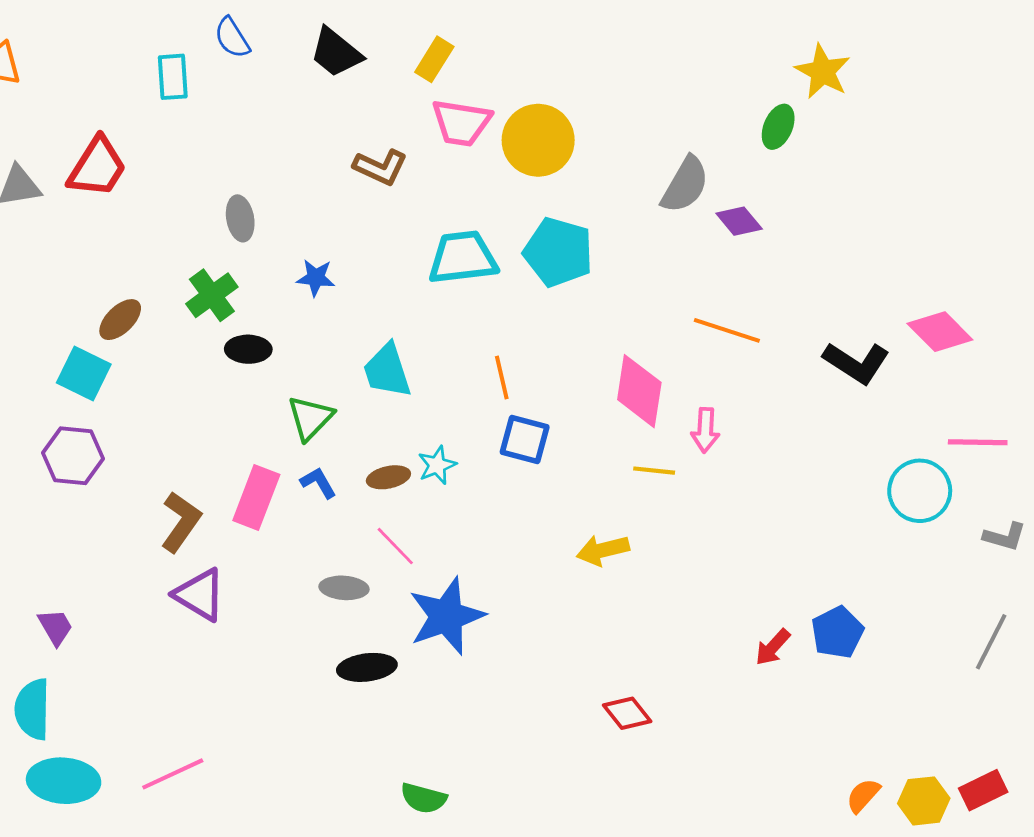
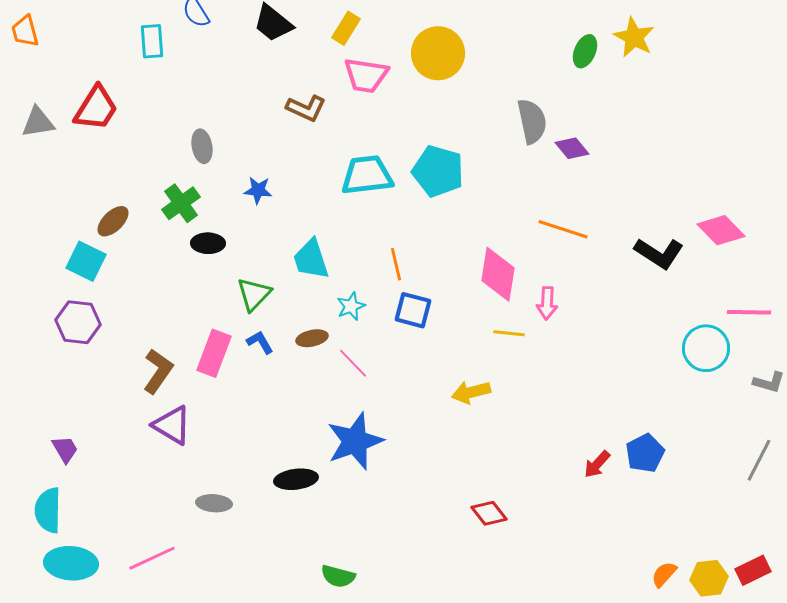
green ellipse: (778, 127) -> (585, 51), moved
yellow circle: (538, 140) -> (438, 53), moved
gray semicircle: (685, 185) -> (532, 121), turned -42
cyan star: (437, 465) -> (351, 306), moved
pink line: (395, 546) -> (353, 363), moved
gray ellipse: (344, 588) -> (214, 503), moved

